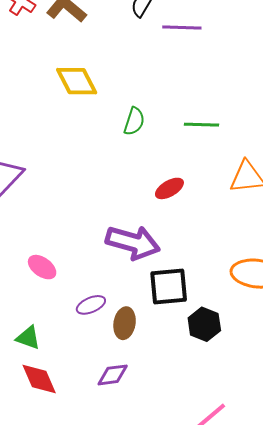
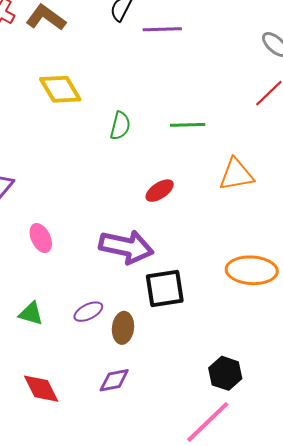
pink ellipse: (42, 267) -> (41, 238), moved, turned 32
black hexagon: (204, 324) -> (225, 373), moved
green triangle: (28, 338) -> (31, 313), moved

